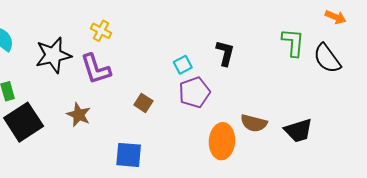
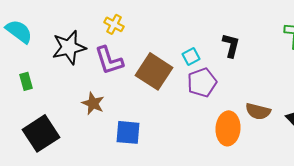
brown square: (143, 103) -> (154, 71), moved, size x2.0
black square: (24, 122) -> (41, 133), moved
blue square: (129, 155) -> (128, 132), moved

